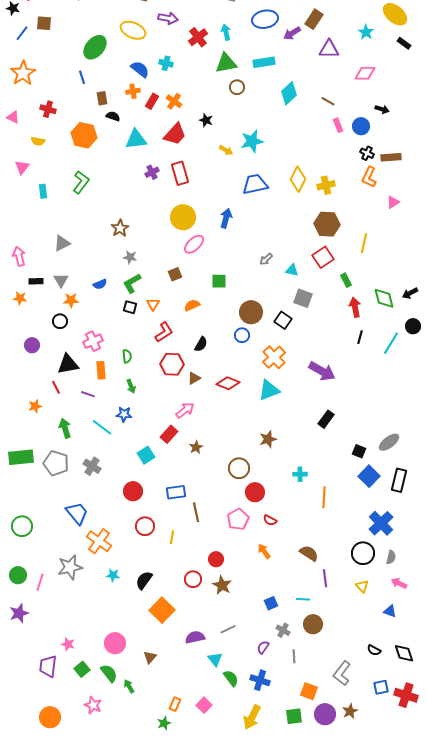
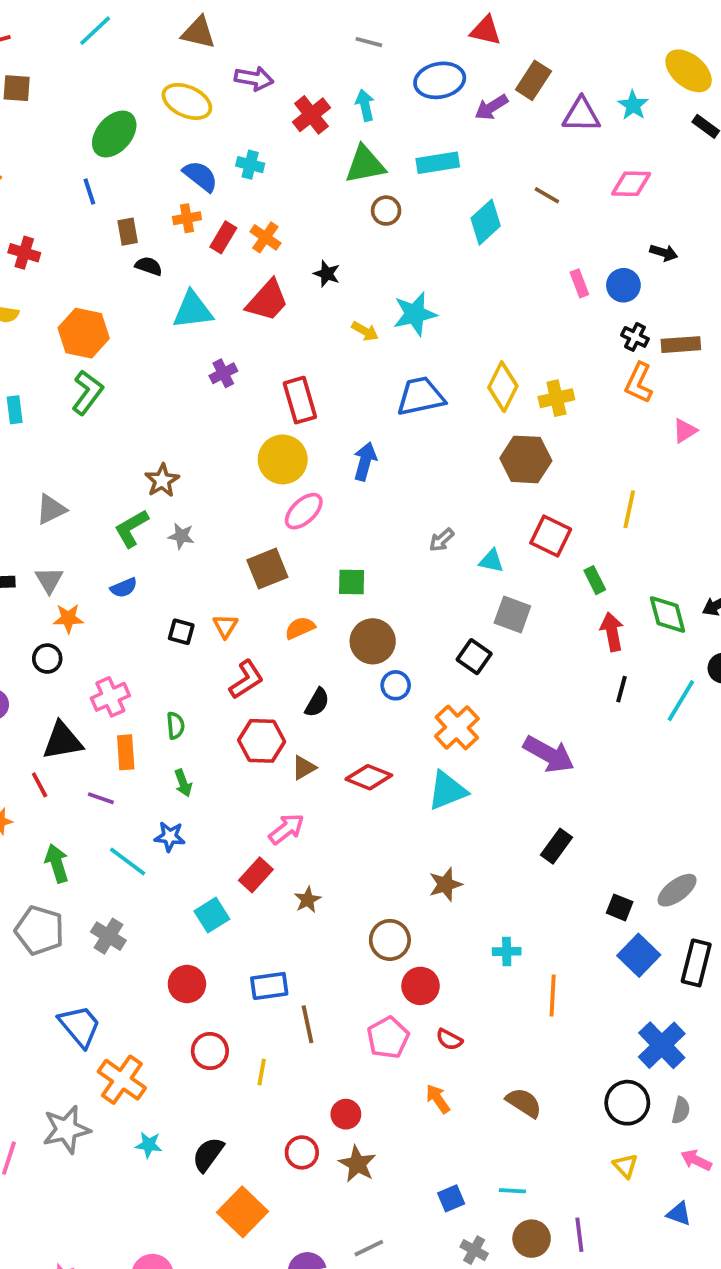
purple triangle: (329, 49) -> (581, 115), moved
brown line: (328, 101) -> (547, 195), moved
orange hexagon: (84, 135) -> (84, 333), moved
red rectangle: (180, 173) -> (300, 400), moved
brown hexagon: (327, 224) -> (526, 459), moved
red square: (323, 257) -> (551, 536), turned -30
brown square: (175, 274) -> (267, 569), size x1.5
green L-shape: (132, 283) -> (131, 528), moved
brown circle: (251, 312) -> (373, 641), moved
purple line: (325, 578) -> (579, 1235), moved

